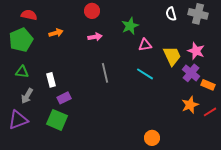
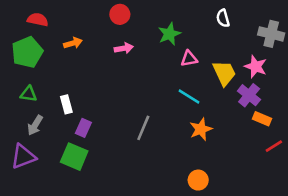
gray cross: (198, 14) -> (271, 34), moved
gray line: (105, 73) -> (143, 128), moved, turned 36
orange rectangle: (208, 85) -> (262, 119), moved
purple rectangle: (64, 98) -> (83, 128), turned -40
orange star: (190, 105) -> (201, 129), moved

